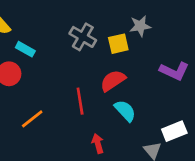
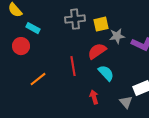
gray star: (140, 26) -> (117, 36), moved
gray cross: (83, 37) -> (75, 19), turned -36
red arrow: (98, 143) -> (94, 97), moved

